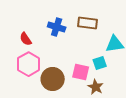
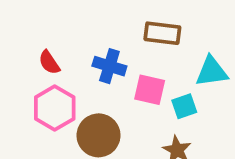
blue cross: (57, 27) -> (109, 66), moved
pink square: (81, 72) -> (150, 90), moved

